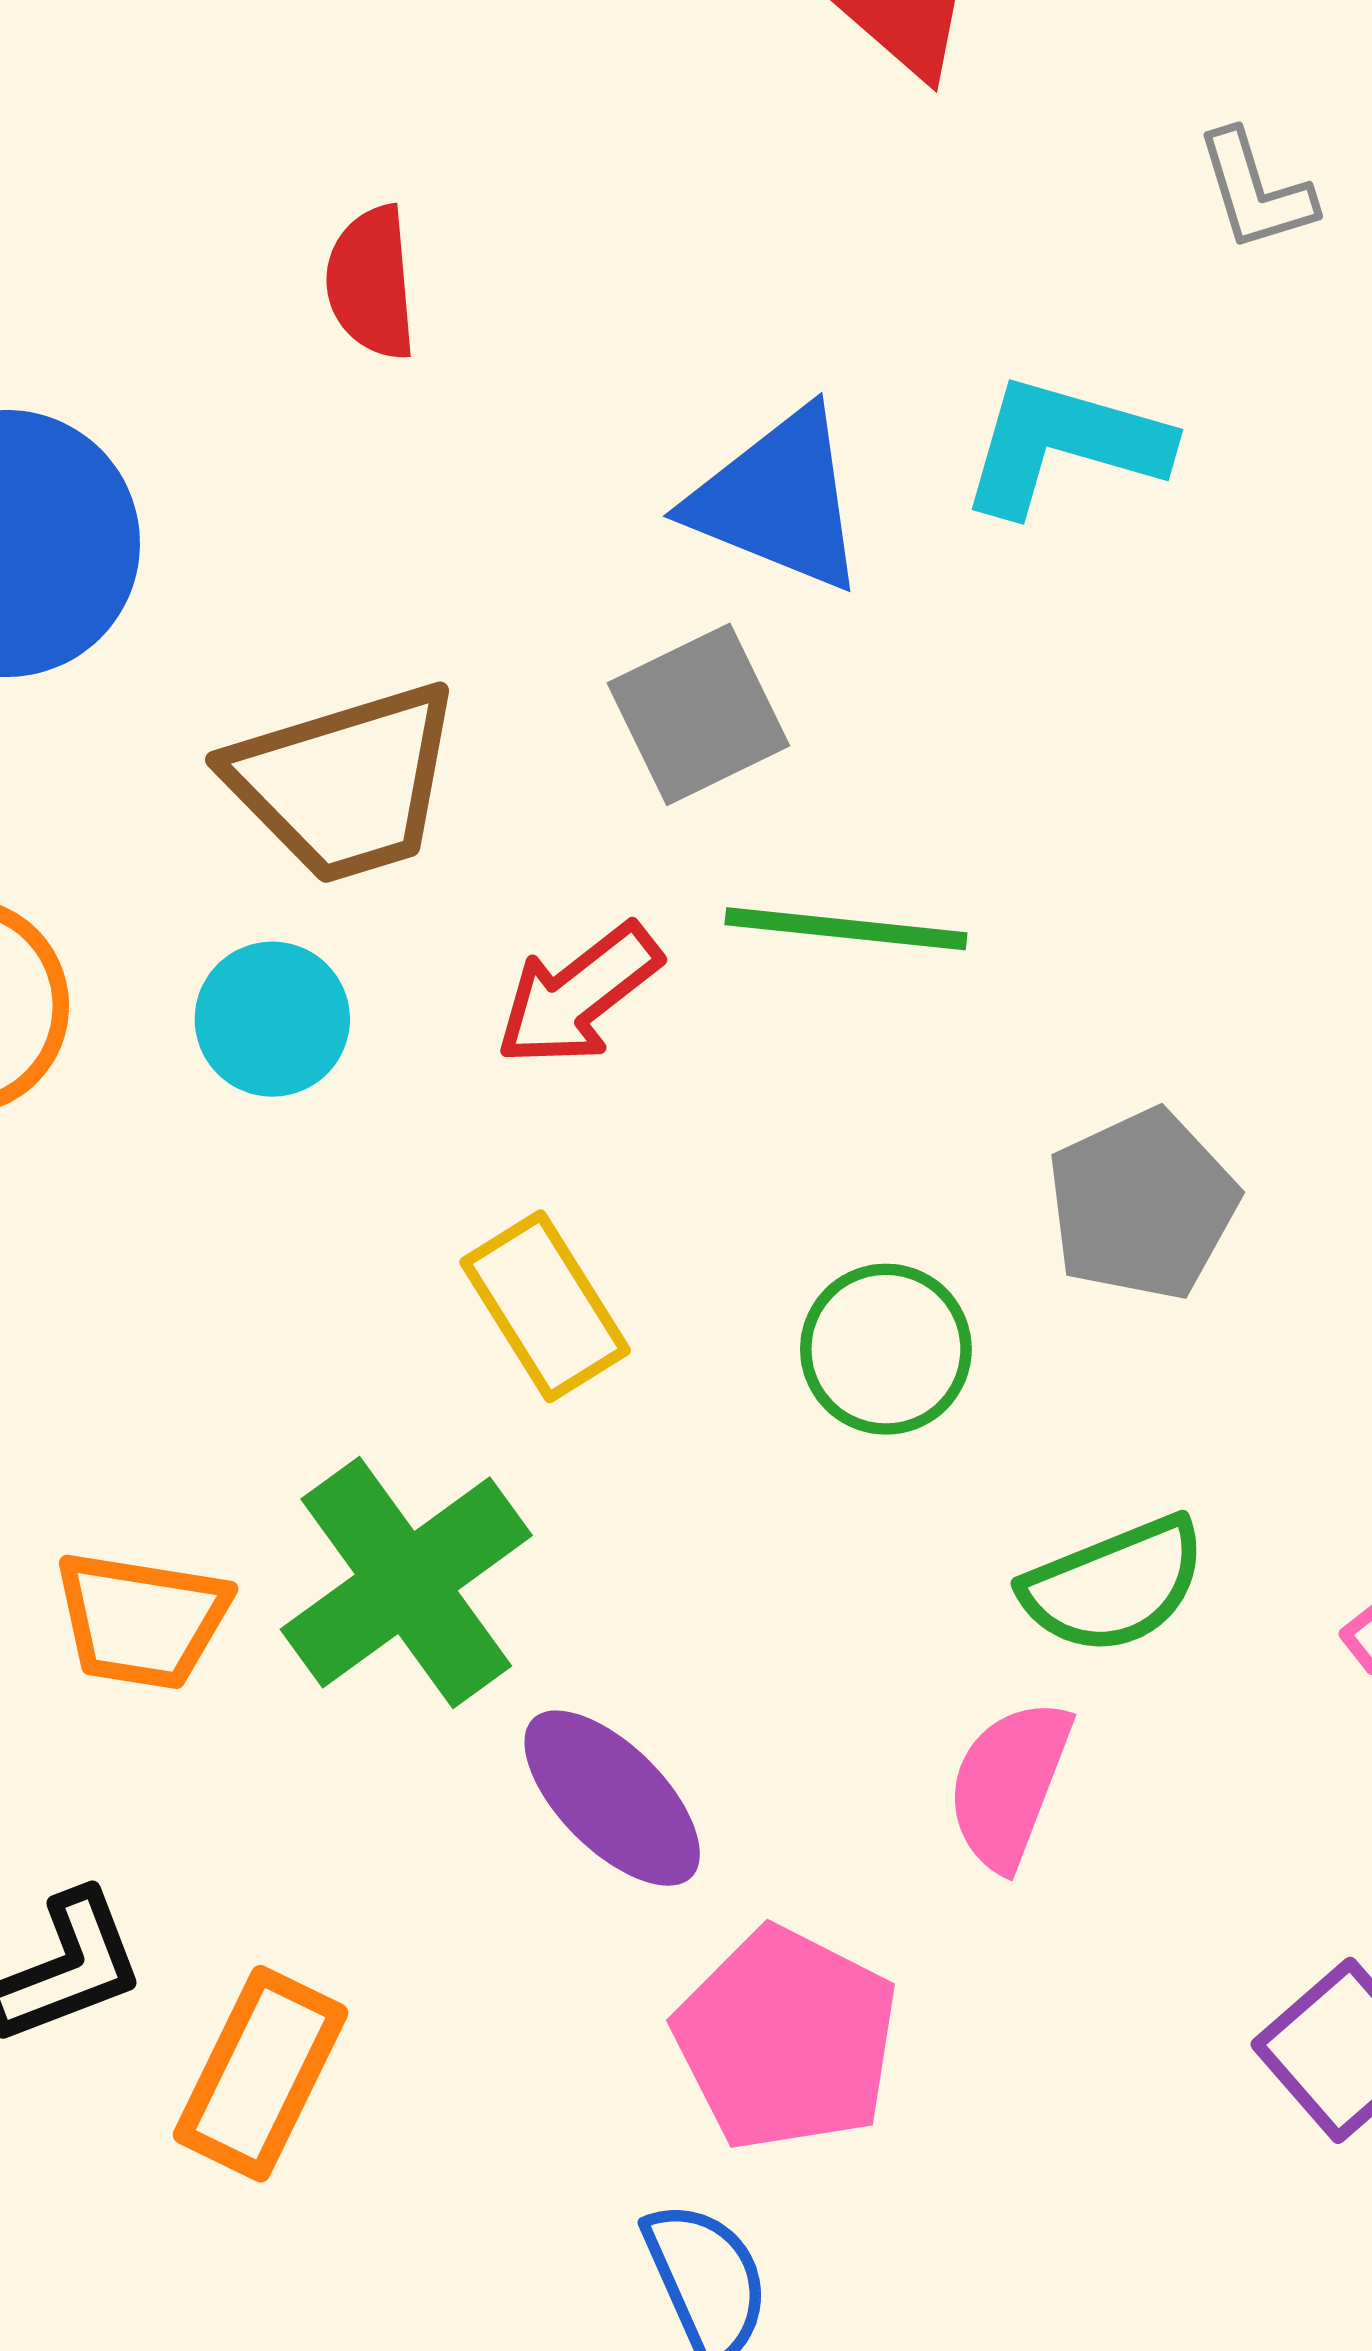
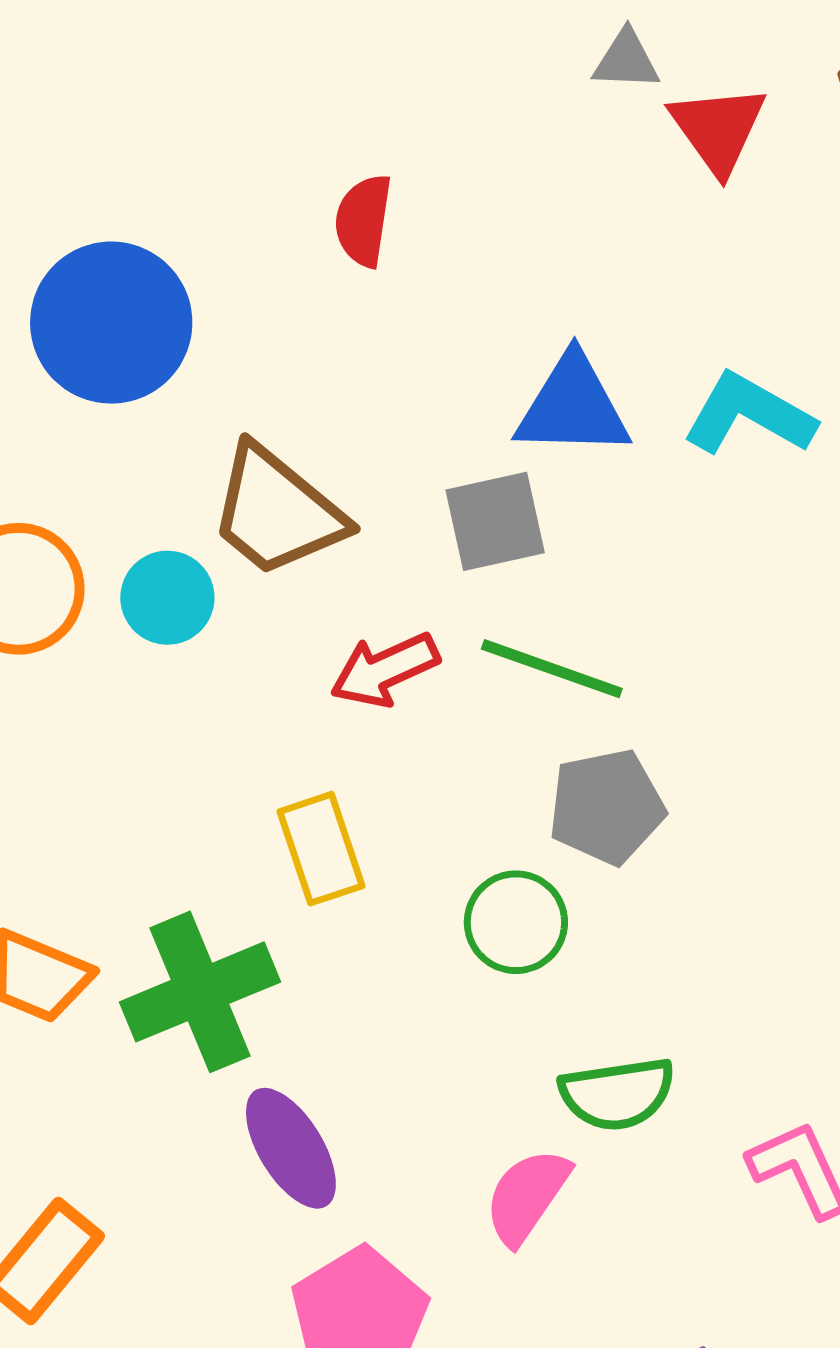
blue triangle: (778, 500) -> (573, 406), turned -34
brown trapezoid: (345, 783) -> (277, 512), turned 43
cyan circle: (272, 1019) -> (167, 598), moved
gray pentagon: (1142, 1205) -> (607, 807), moved

